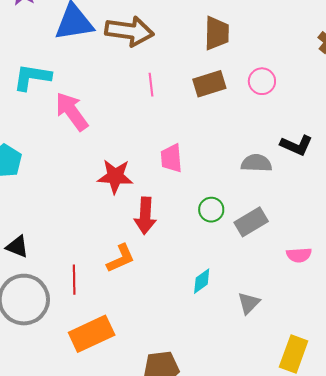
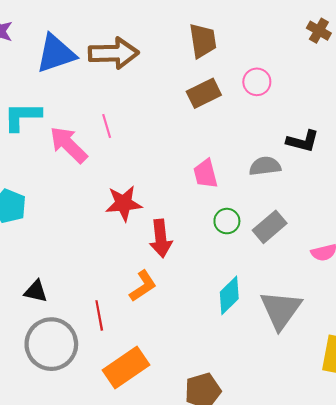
pink line: (151, 85) -> (107, 126), moved
pink trapezoid: (171, 158) -> (205, 174), moved
cyan diamond: (202, 281) -> (229, 295), size x1.4
gray triangle: (249, 303) -> (281, 310), size x1.8

